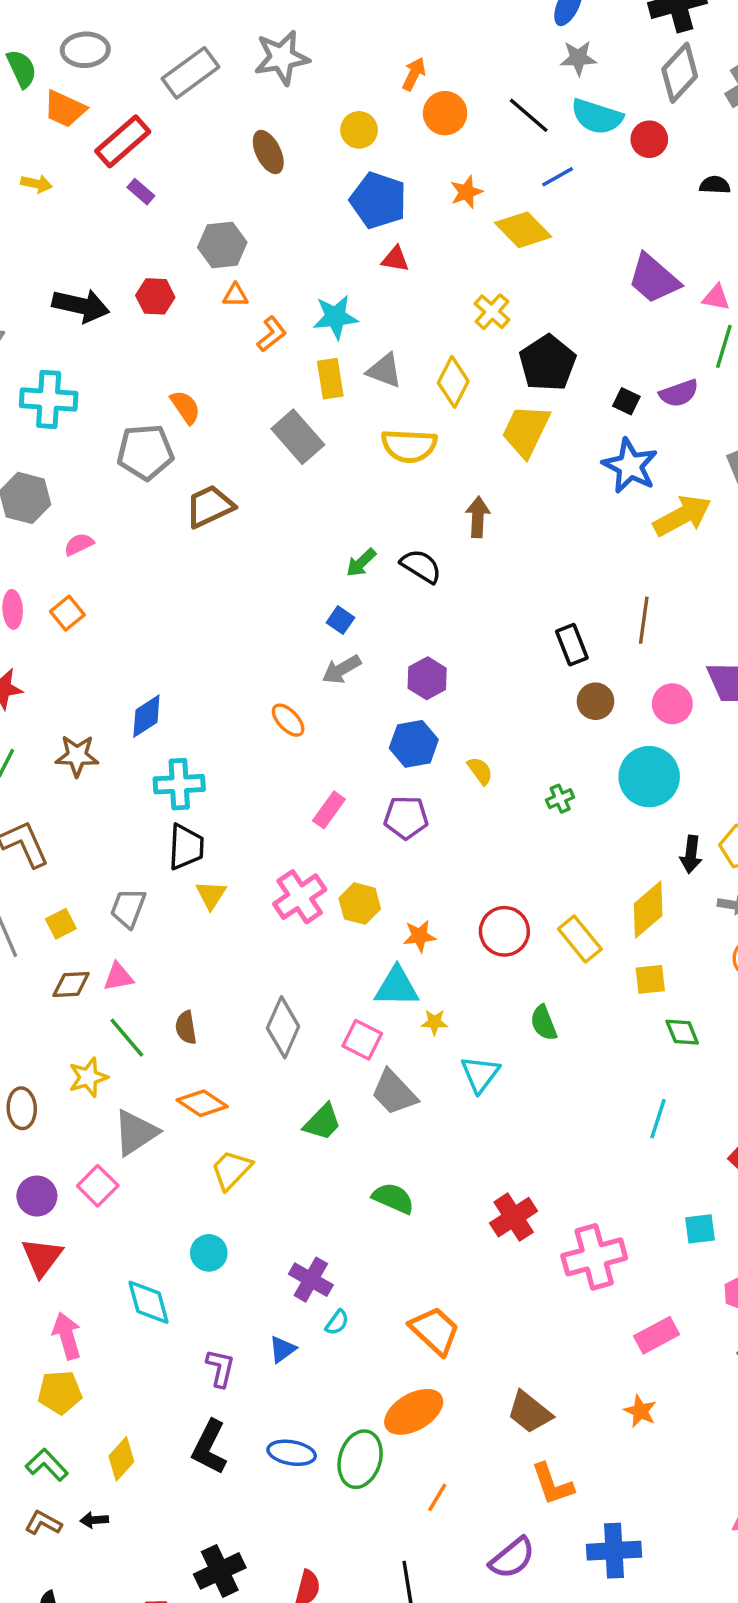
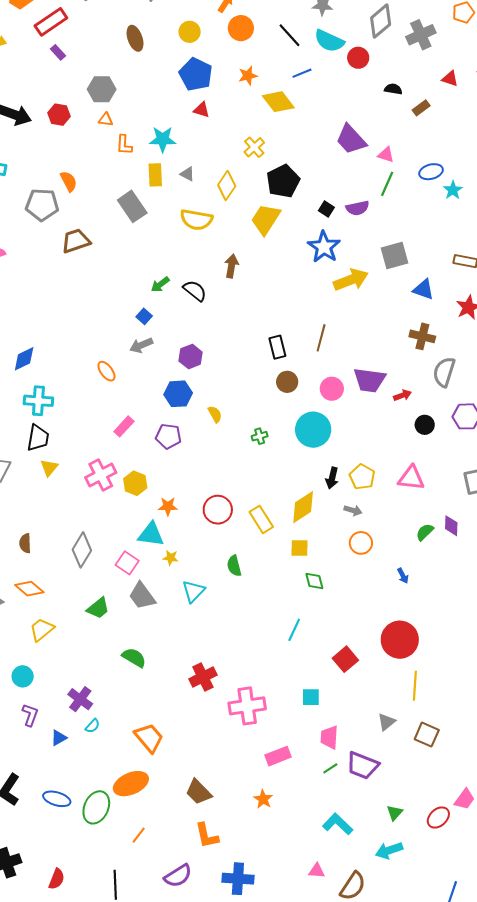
orange L-shape: (272, 334) -> (124, 145), turned 125
gray triangle: (384, 370) -> (187, 174), size x0.7
purple L-shape: (220, 1368) -> (30, 715), moved

